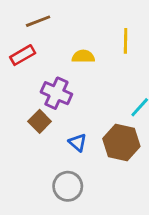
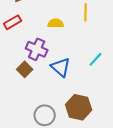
blue triangle: (78, 143) -> (61, 67), moved, size x1.5
brown hexagon: (121, 143) -> (79, 107), moved

